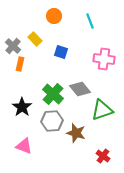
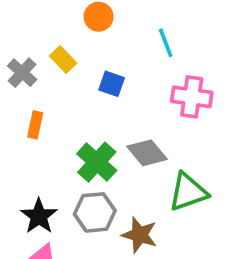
cyan line: (90, 21) -> (166, 43), moved
orange rectangle: (20, 64) -> (35, 125), moved
black star: (22, 107) -> (39, 216), moved

